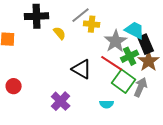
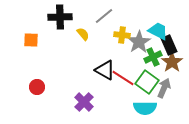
yellow cross: (92, 24) -> (122, 35), moved
red line: (112, 63) -> (123, 78), moved
cyan semicircle: (107, 104) -> (145, 108), moved, size x1.6

